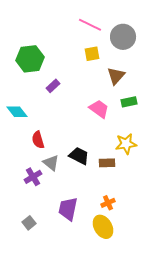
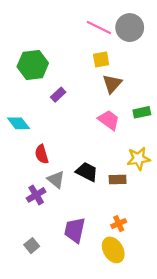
gray circle: (123, 37) -> (130, 28), moved
brown triangle: (116, 76) -> (112, 84), moved

